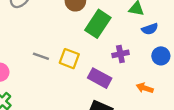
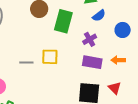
blue semicircle: (150, 29) -> (99, 16), moved
purple rectangle: (100, 78) -> (92, 62), moved

